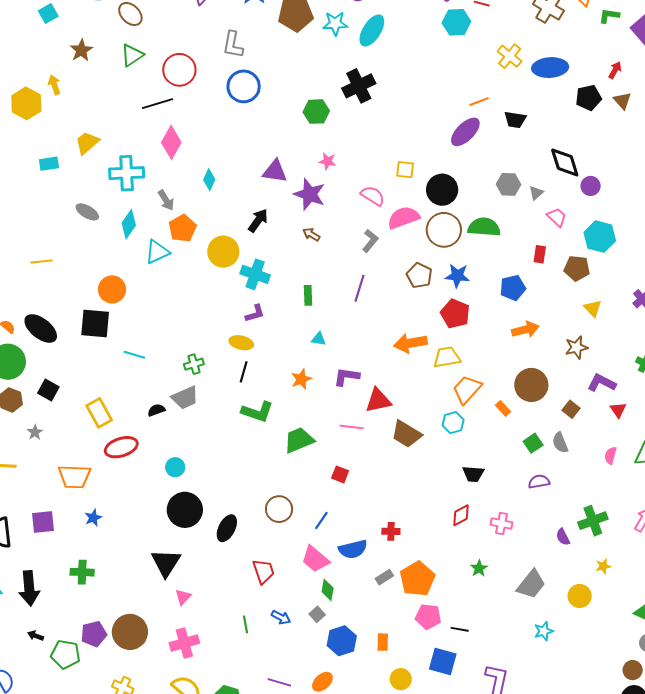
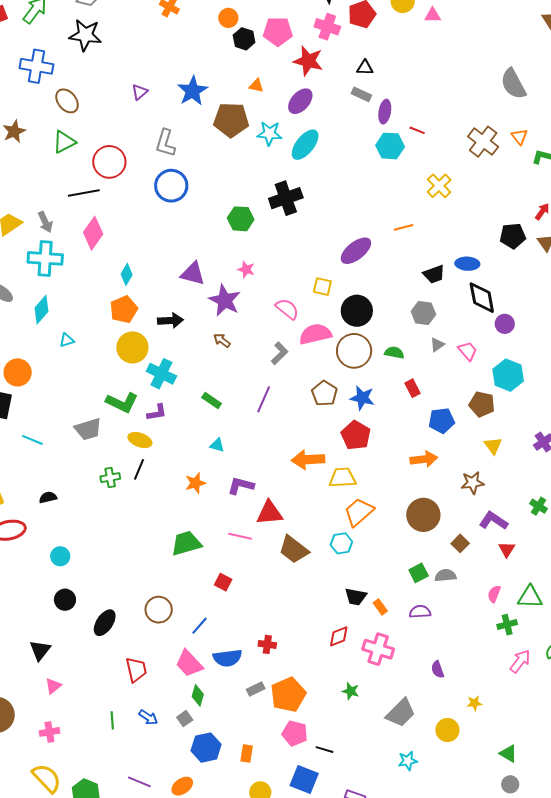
blue ellipse: (550, 68) -> (467, 264), moved, size x0.7
black trapezoid: (515, 120) -> (434, 274), moved, turned -35
purple ellipse: (465, 132) -> (356, 251), moved
gray triangle: (536, 193) -> (437, 345), moved
gray arrow: (166, 200) -> (45, 222), moved
black arrow: (258, 220) -> (171, 320), turned 45
green semicircle: (484, 227) -> (394, 353), size x0.6
orange pentagon: (183, 228) -> (124, 309), moved
cyan triangle: (157, 252) -> (67, 340), size x0.6
red rectangle: (540, 254) -> (413, 388), moved, turned -42
blue pentagon: (513, 288) -> (442, 421), moved
green rectangle: (308, 295) -> (212, 401), turned -60
green cross: (194, 364) -> (110, 478), moved
gray trapezoid: (185, 398) -> (88, 429), moved
orange rectangle: (503, 408) -> (380, 607), moved
green L-shape: (257, 412) -> (122, 402), moved
gray semicircle: (560, 443) -> (445, 575), turned 100
black circle: (185, 510) -> (65, 600), size x0.6
green cross: (593, 521) -> (507, 625), moved, size x0.7
pink cross: (502, 524) -> (378, 649), size x1.4
black triangle: (166, 563) -> (40, 650), size x0.7
green star: (479, 568) -> (351, 691), turned -30
pink cross: (184, 643) -> (49, 732), size x0.7

